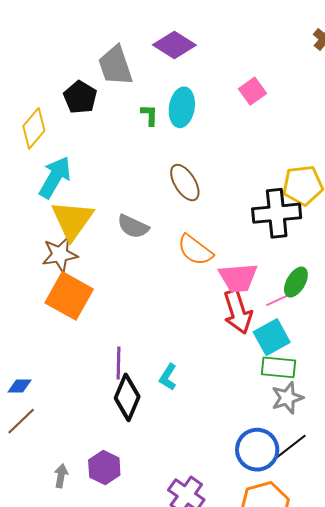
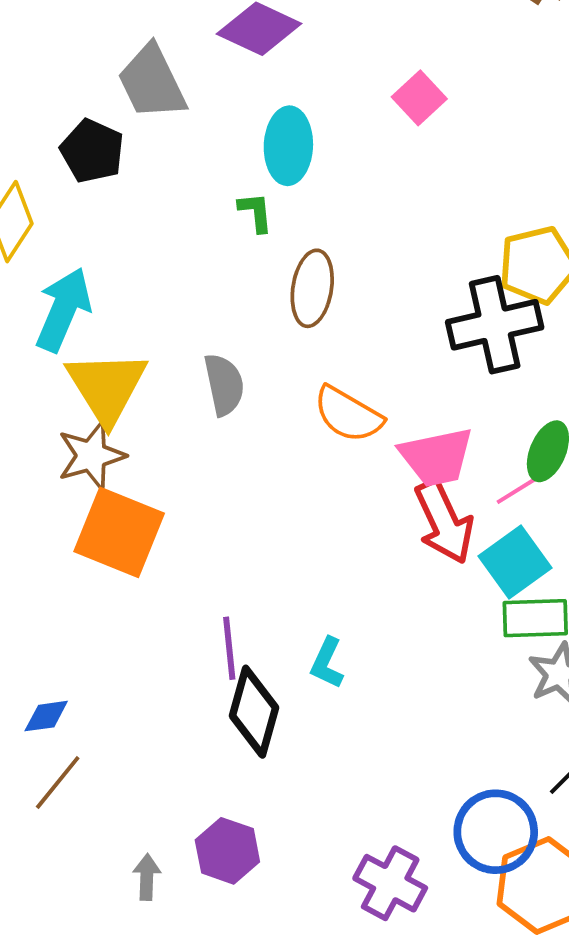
green L-shape: (150, 115) -> (256, 212), moved
brown ellipse: (185, 183) -> (312, 288), turned 48
gray semicircle: (133, 226) -> (224, 385), turned -120
blue circle: (257, 450) -> (496, 832), moved

